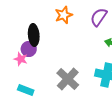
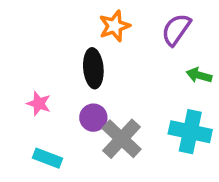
black ellipse: (34, 35) -> (93, 68), moved
purple circle: (29, 49) -> (93, 118), moved

